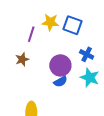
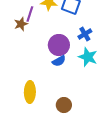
blue cross: (87, 54) -> (85, 34), turned 32
brown star: (22, 59) -> (21, 24), moved

